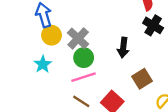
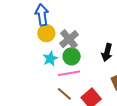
cyan star: (43, 64) -> (50, 59), moved

